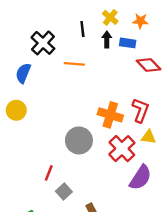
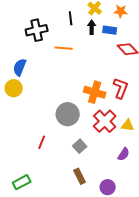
black cross: (43, 43) -> (37, 30), turned 35
blue semicircle: (23, 73) -> (20, 67), moved
yellow triangle: (149, 137) -> (128, 125), moved
purple semicircle: (140, 178) -> (124, 154), moved, size x0.6
gray square: (64, 192) -> (80, 146), moved

